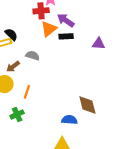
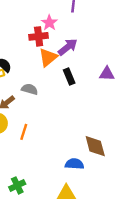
purple arrow: (66, 20) -> (68, 47), turned 108
black rectangle: (66, 36) -> (69, 77), moved, turned 72
green cross: (17, 114) -> (17, 185), moved

